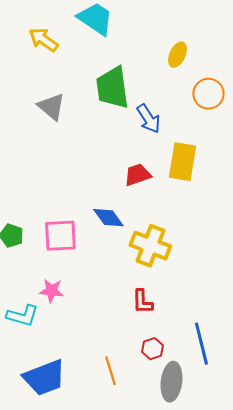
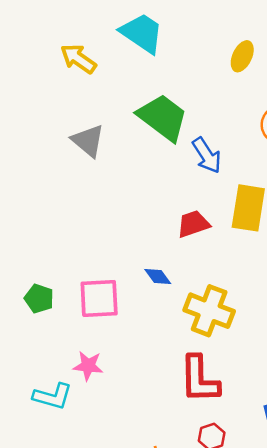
yellow ellipse: (177, 55) -> (242, 56), moved
green trapezoid: (112, 88) -> (163, 117), turned 135
blue diamond: (108, 218) -> (158, 276), size x0.7
red L-shape: (142, 302) -> (199, 379), size x1.6

